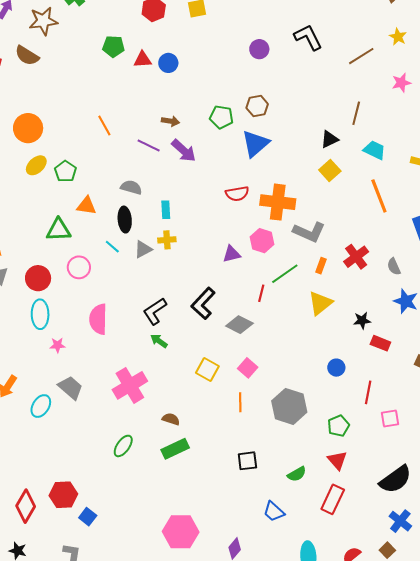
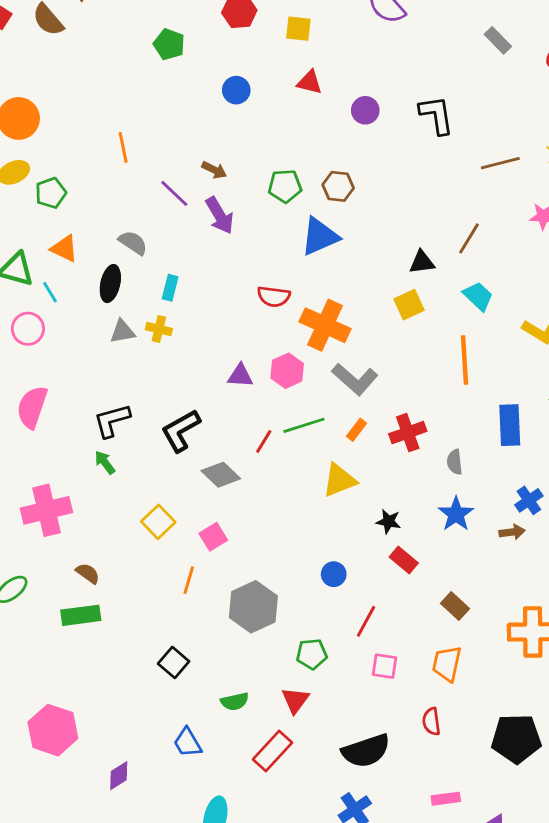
red triangle: (143, 59) -> (310, 82), moved
green pentagon: (221, 117) -> (285, 186), turned -30
cyan line: (112, 247) -> (50, 292), moved
black square: (247, 461) -> (174, 663), turned 30

